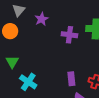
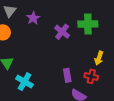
purple cross: (69, 35) -> (62, 32), turned 35

